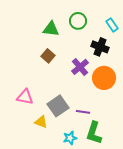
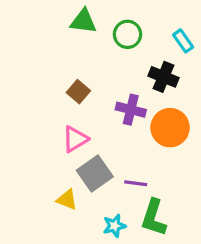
green triangle: (51, 29) -> (83, 21), moved
purple cross: (80, 67) -> (131, 110), turned -36
pink triangle: (25, 97) -> (75, 139), moved, turned -42

